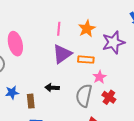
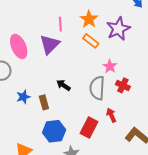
purple triangle: (62, 54) -> (50, 44), moved
orange rectangle: (86, 60) -> (91, 41), moved, turned 42
black arrow: (52, 88) -> (63, 85), turned 40

